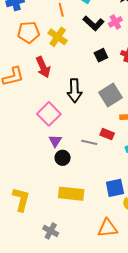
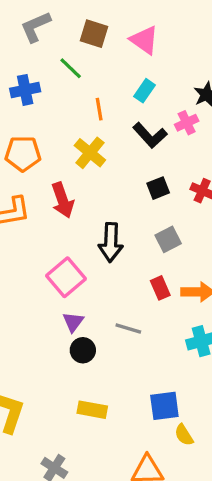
pink cross: (115, 22) -> (187, 123), moved
orange pentagon: (29, 32) -> (23, 154), moved
gray square: (111, 95) -> (168, 239), moved, size x0.7
red rectangle: (107, 134) -> (160, 288), moved, turned 40
yellow rectangle: (71, 194) -> (92, 410), size x0.7

